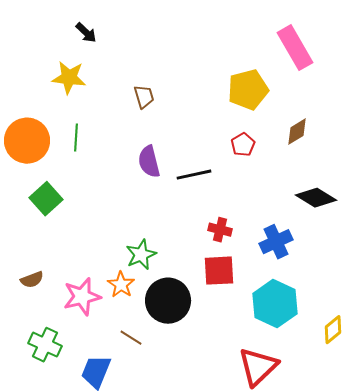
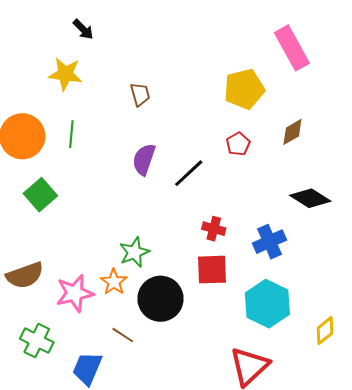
purple semicircle: (149, 162) -> (144, 159), turned 32
black line: (194, 175) -> (189, 173), turned -32
brown semicircle: (32, 280) -> (25, 275), size x1.6

